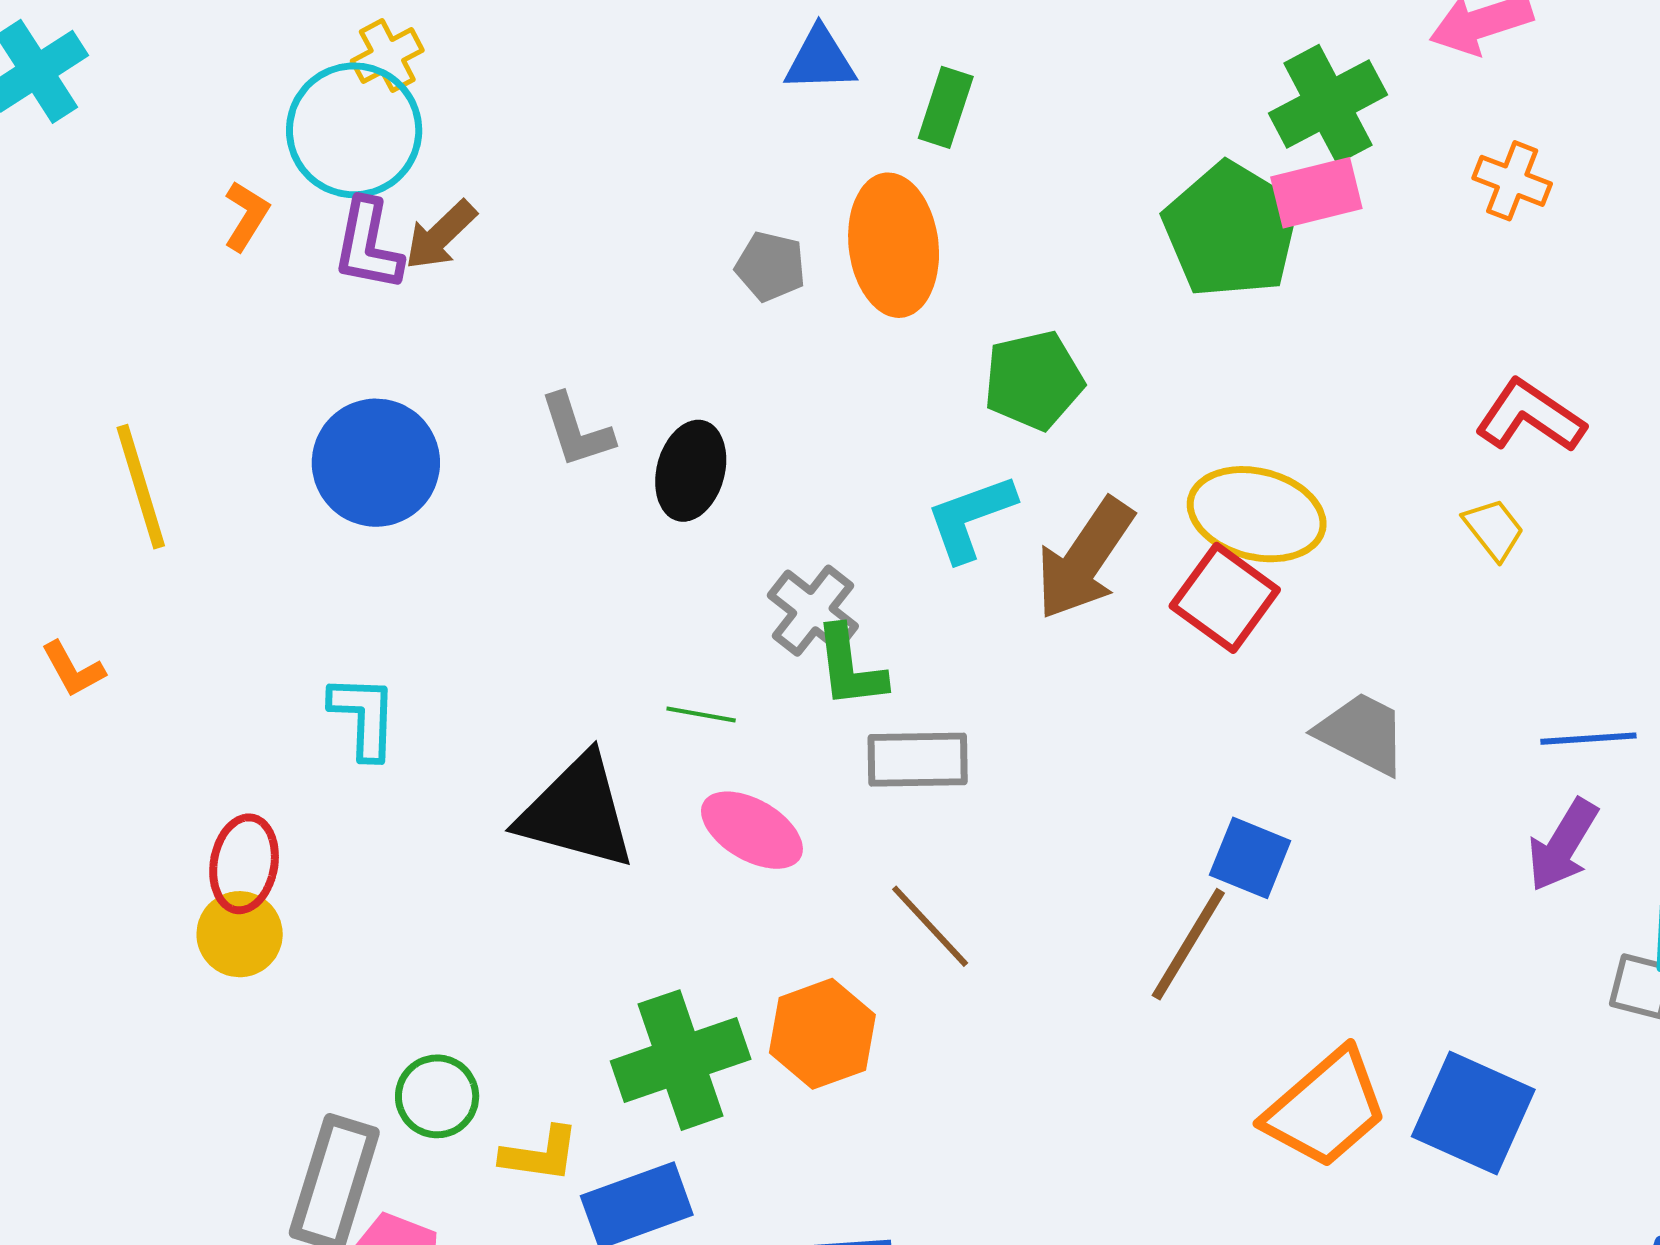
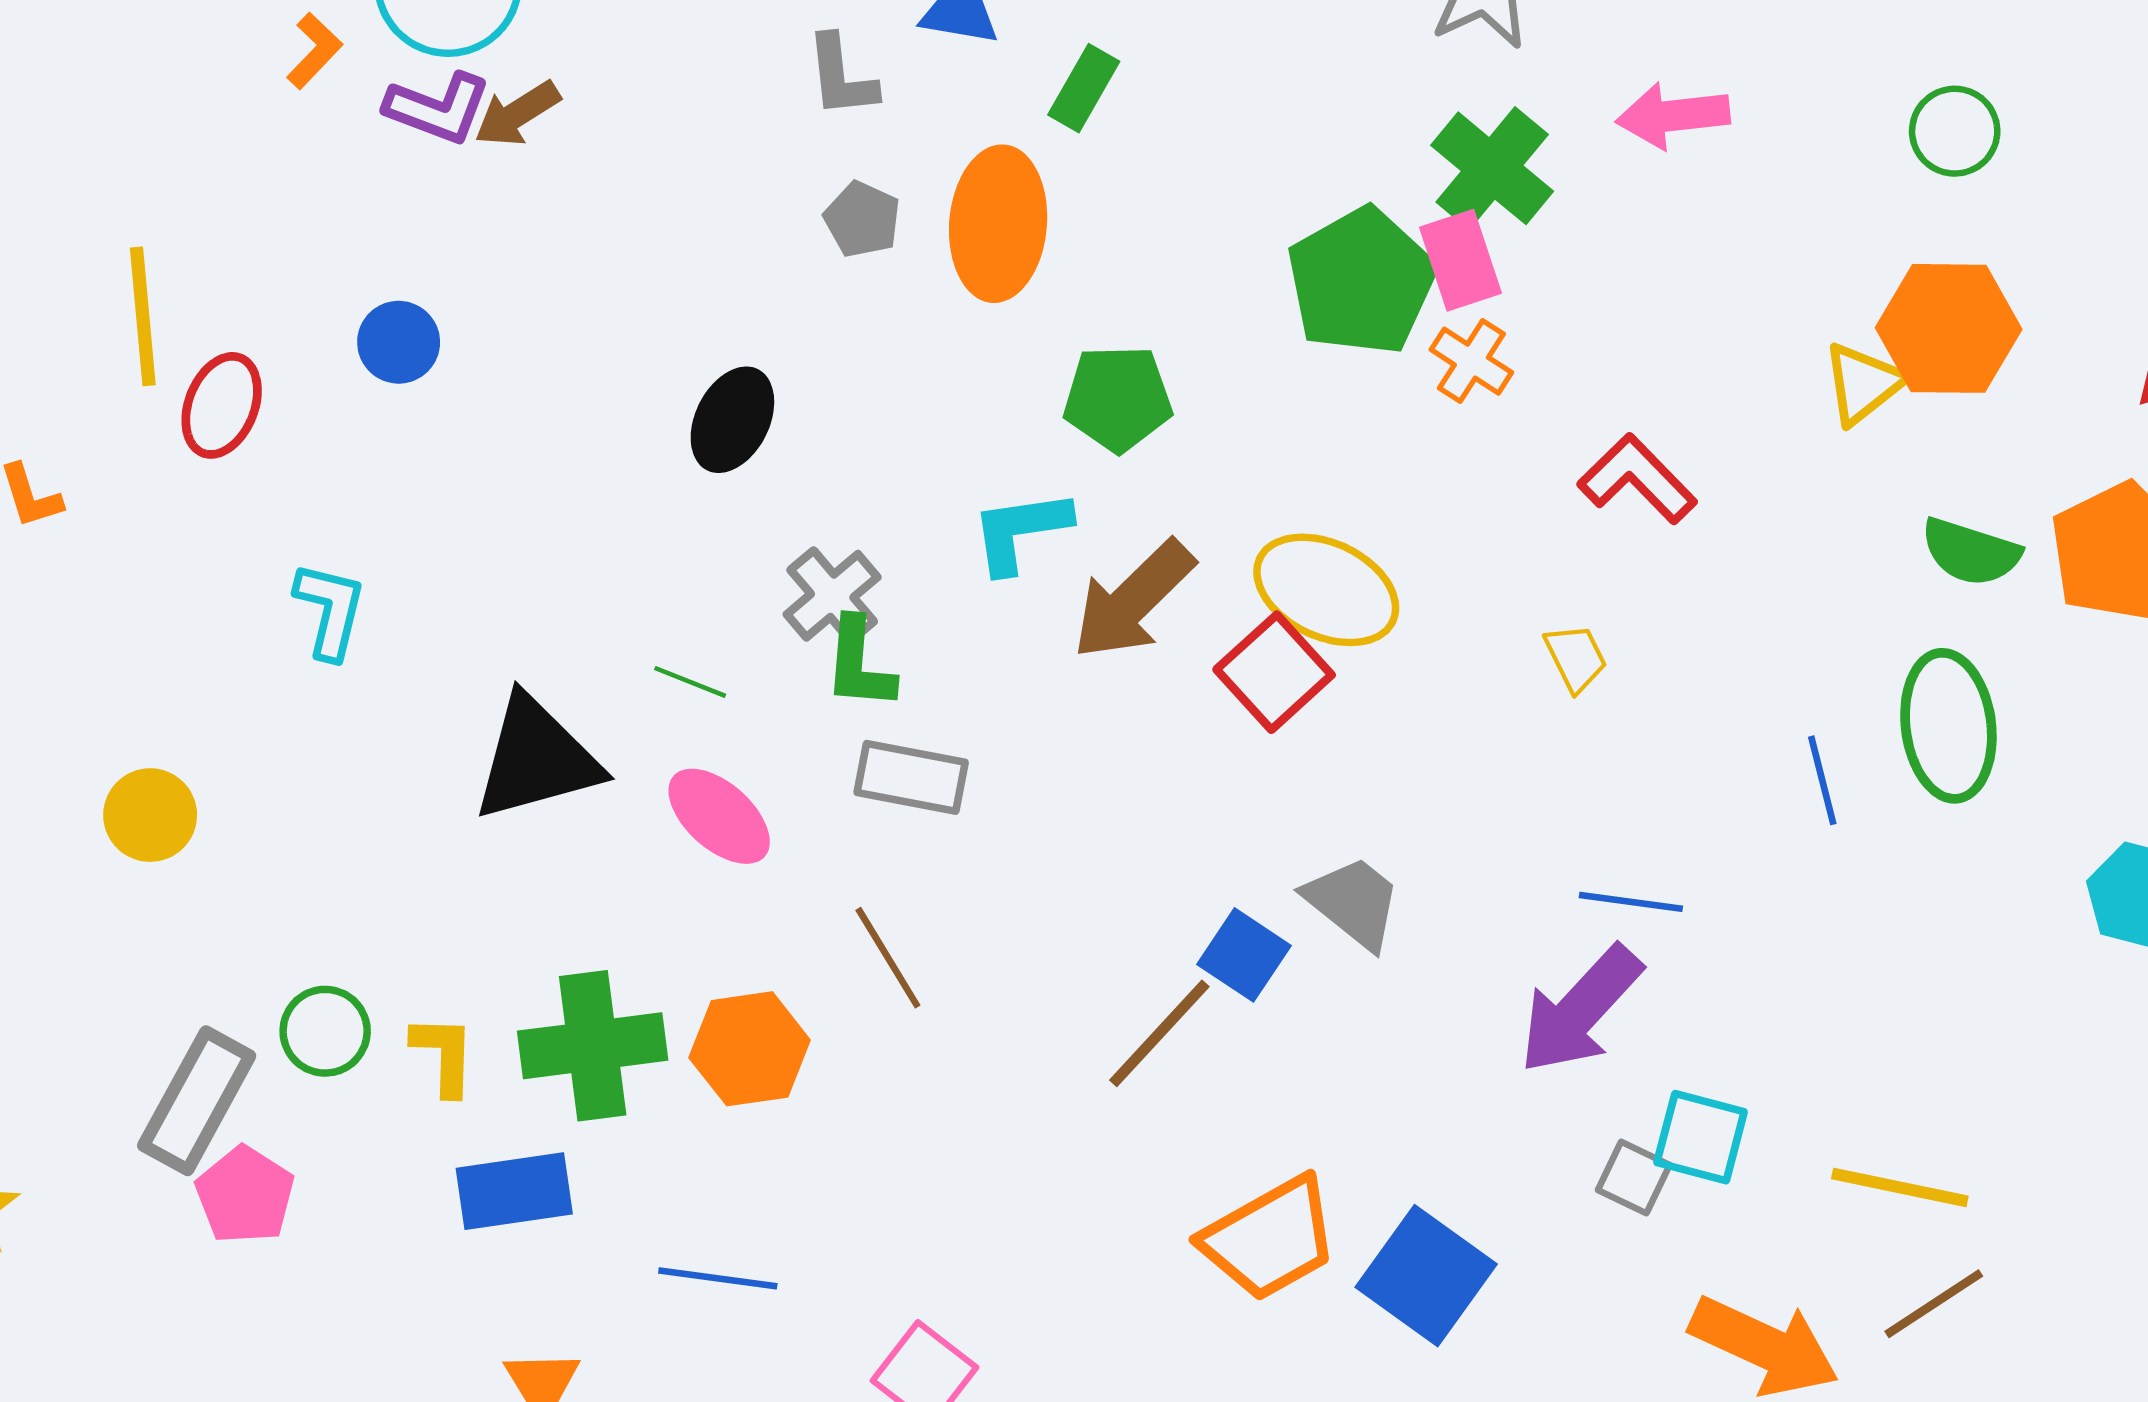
green cross: (1328, 104) -> (1492, 168), turned -34
orange cross: (1512, 181) -> (1471, 361), moved
pink rectangle: (1316, 193) -> (1460, 260), turned 74
purple L-shape: (368, 245) -> (438, 108), turned -92
red L-shape: (1530, 416) -> (1637, 479), moved
gray L-shape: (577, 430) -> (841, 76), moved
blue circle: (376, 463) -> (399, 342), size x0.6
gray trapezoid: (1362, 733) -> (1353, 902), moved
black triangle: (577, 812) -> (536, 759), turned -42
purple arrow: (1563, 845) -> (1580, 1010), size x1.4
red ellipse: (244, 864) -> (222, 405), moved
yellow L-shape: (540, 1154) -> (444, 1055), moved, turned -108

